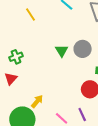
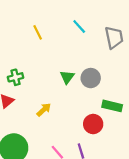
yellow arrow: (37, 101) -> (44, 110), moved

